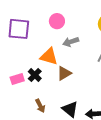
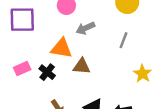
brown triangle: (64, 73) -> (82, 66), turned 42
pink rectangle: (17, 79) -> (22, 68), moved

